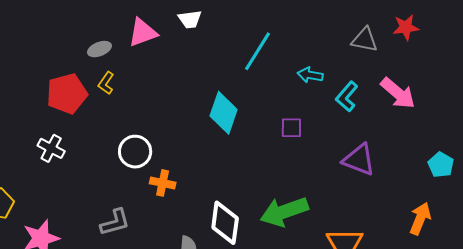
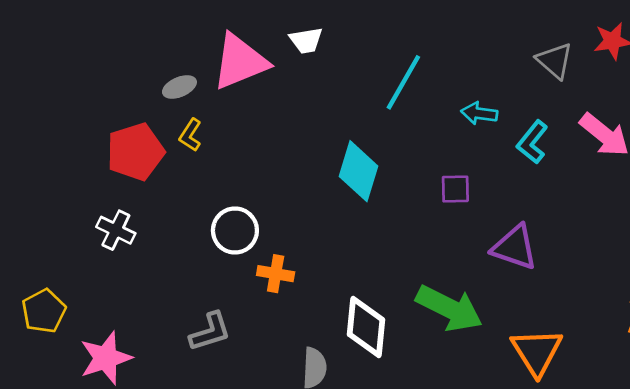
pink triangle: (143, 33) -> (240, 62), size x1.4
gray triangle: (365, 40) -> (555, 61), turned 32
purple triangle: (359, 160) -> (515, 247), moved
green arrow: (284, 212) -> (449, 308), turned -132

